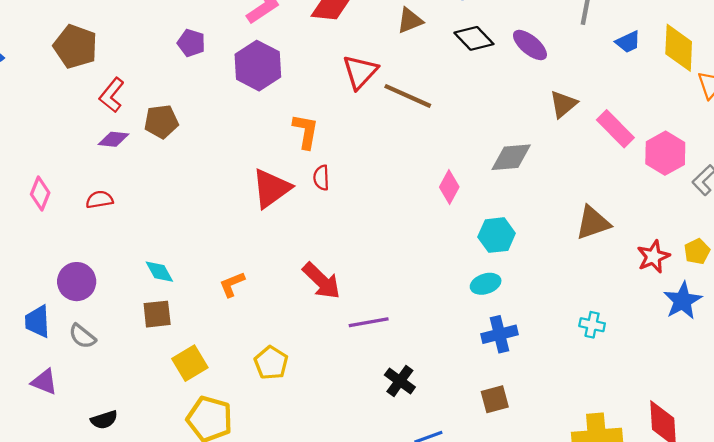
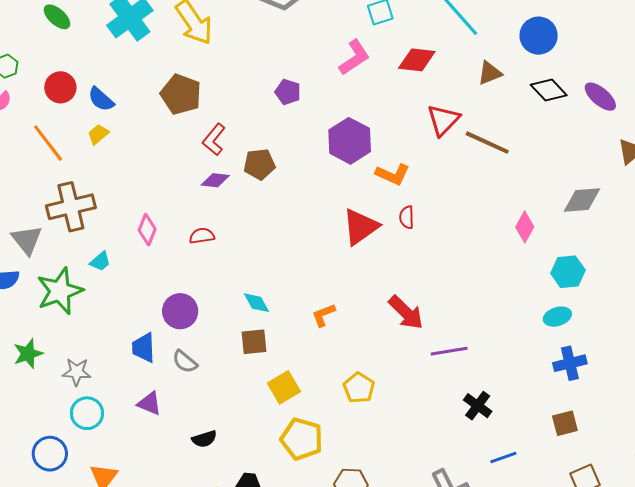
purple hexagon: (258, 66) -> (350, 141), moved
orange L-shape: (306, 131) -> (393, 174), turned 104

